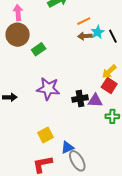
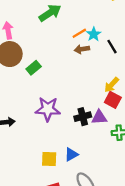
cyan star: (98, 32) -> (94, 34), moved
yellow square: (45, 135) -> (49, 159), turned 35
blue triangle: (67, 147) -> (71, 154), moved

